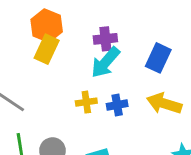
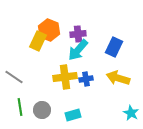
orange hexagon: (47, 26) -> (49, 30), moved
yellow cross: (86, 102) -> (65, 77), size x1.6

